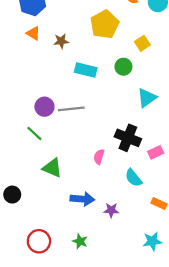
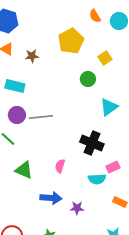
cyan rectangle: (86, 70) -> (15, 86), moved
pink rectangle: (156, 152) -> (113, 167), moved
pink semicircle: (99, 157) -> (60, 166), moved
cyan semicircle: (133, 178) -> (97, 179), turned -54

